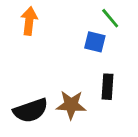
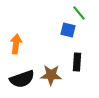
orange arrow: (29, 21) -> (16, 44), moved

